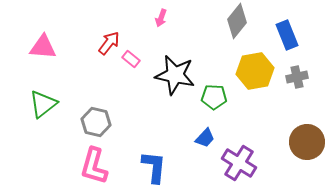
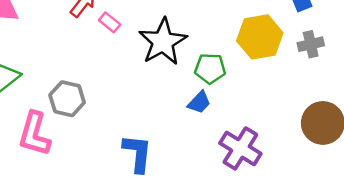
black star: (175, 75) -> (163, 42), turned 30
blue trapezoid: (205, 138) -> (199, 102), moved
pink L-shape: (94, 166) -> (34, 134), moved

